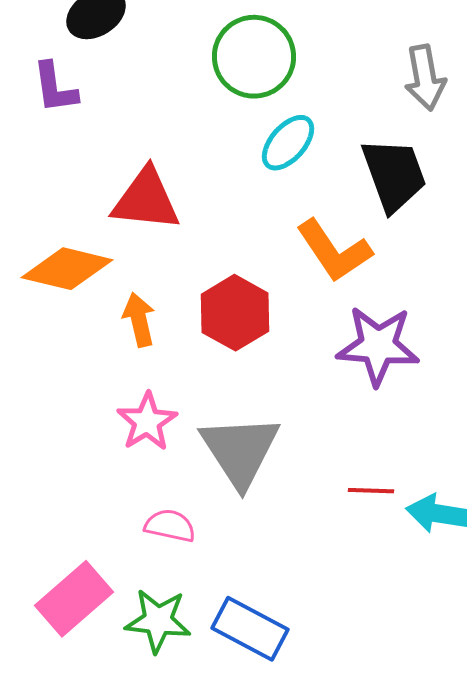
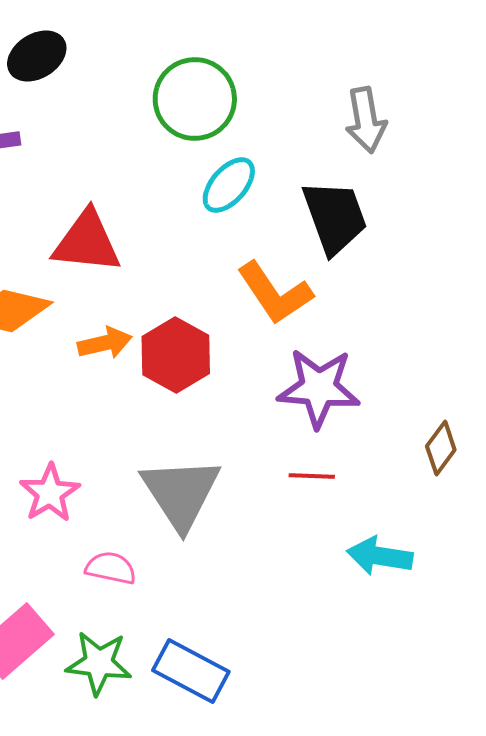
orange arrow: (139, 320) -> (105, 343), moved, turned 90
pink star: (147, 422) -> (50, 493), moved
red line: (371, 491) -> (312, 476), moved

